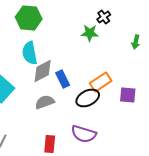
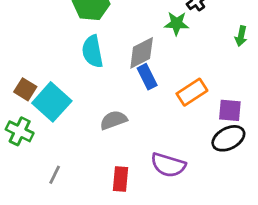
gray diamond: (43, 71) -> (142, 53), moved
blue rectangle: (63, 79) -> (147, 77), moved
black ellipse: (88, 98) -> (228, 138), moved

